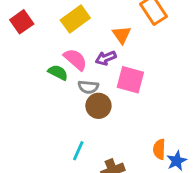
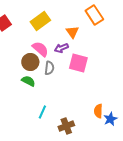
green semicircle: (58, 72) -> (28, 81), moved
gray semicircle: (88, 87) -> (49, 68), turned -88
brown circle: (98, 106) -> (30, 62), moved

